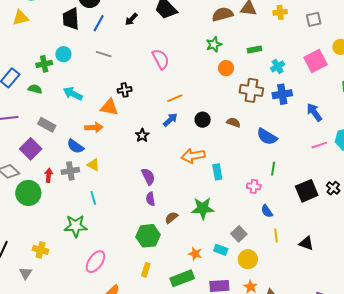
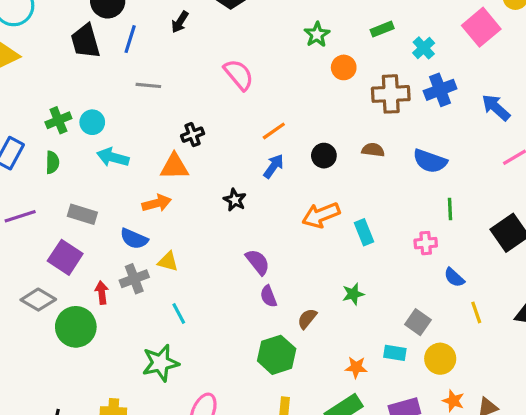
cyan circle: (63, 54) -> (92, 122), moved
green semicircle: (35, 89) -> (52, 162), turned 88
green star: (203, 208) -> (353, 294), size x0.6

